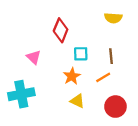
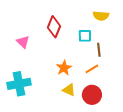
cyan square: (81, 54) -> (85, 36), moved
pink triangle: (34, 57) -> (23, 42), moved
red circle: (115, 107) -> (92, 95), moved

